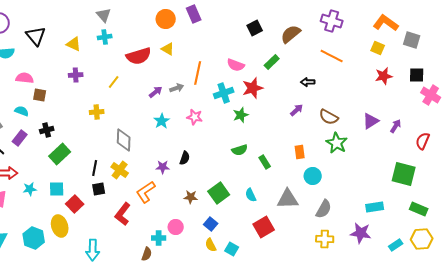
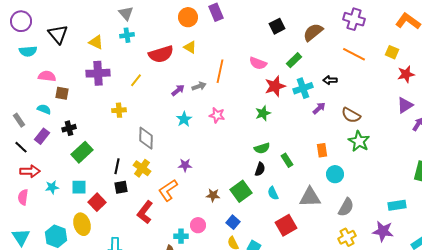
yellow square: (378, 48) -> (392, 52), moved
purple cross: (76, 75) -> (98, 73), size x1.6
cyan cross: (224, 93) -> (303, 88), moved
purple triangle: (371, 121) -> (405, 105), moved
black semicircle: (185, 158) -> (260, 169), moved
yellow cross: (325, 239) -> (347, 237), turned -30

